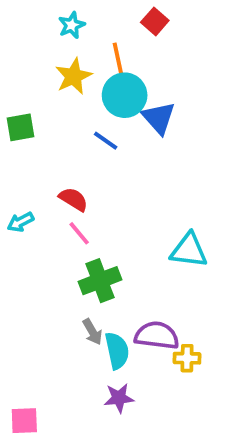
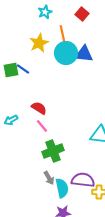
cyan star: (72, 25) -> (45, 12), moved
blue triangle: (159, 118) -> (84, 54), moved, turned -42
blue line: (106, 141) -> (23, 69), moved

